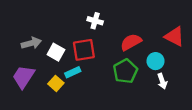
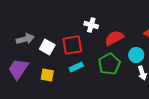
white cross: (95, 21) -> (91, 25), moved
cyan rectangle: (73, 72) -> (76, 67), moved
yellow square: (56, 83) -> (47, 75), turned -32

